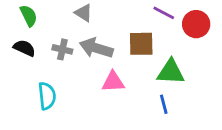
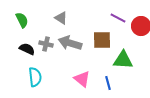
black semicircle: (24, 48) -> (27, 49), moved
pink triangle: (113, 82) -> (82, 79), moved, turned 42
blue line: (164, 104) -> (108, 83), moved

